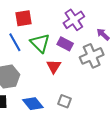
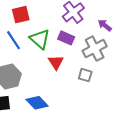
gray square: (65, 101) -> (85, 75), moved

